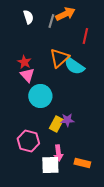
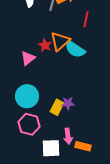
red star: (24, 62) -> (45, 45), moved
pink triangle: (27, 75) -> (28, 58), turned 35
cyan circle: (40, 96) -> (27, 96), moved
pink arrow: (58, 153) -> (68, 136), moved

